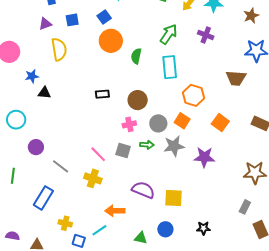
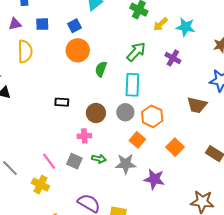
gray circle: (158, 123) -> (125, 112), moved

